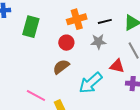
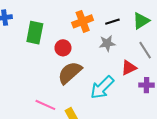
red circle: (66, 43) -> (63, 48), moved
red triangle: (117, 66) -> (129, 68), turned -35
brown semicircle: (61, 67) -> (70, 73), size x1.4

